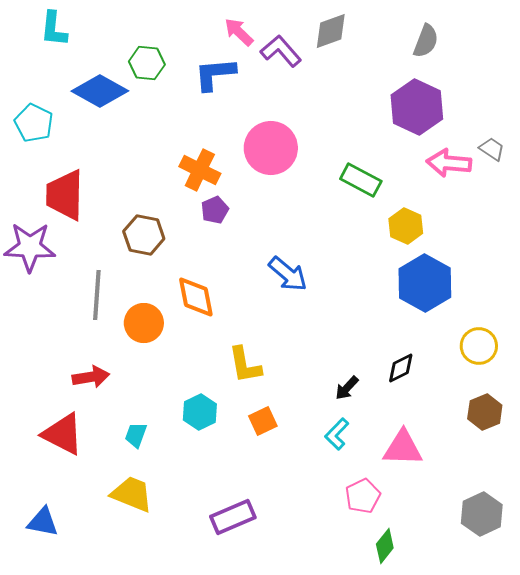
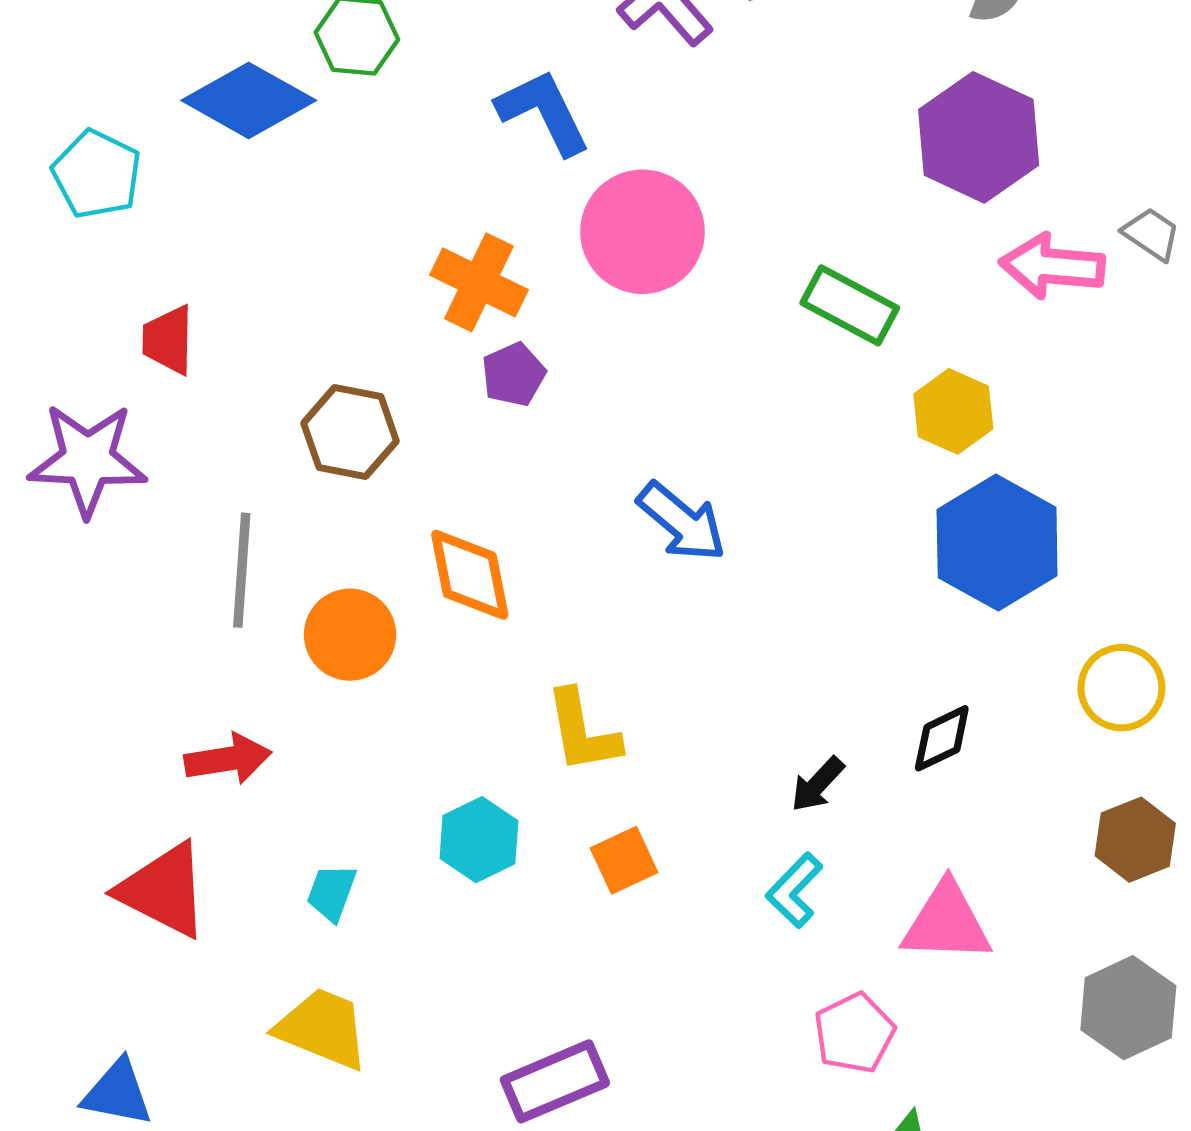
blue L-shape: (215, 74) -> (543, 112), moved, turned 69
red trapezoid: (65, 195) -> (168, 340), size x0.6
gray hexagon: (482, 514) -> (1128, 1008), moved

